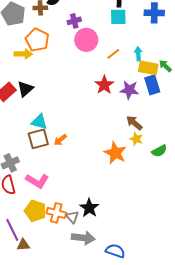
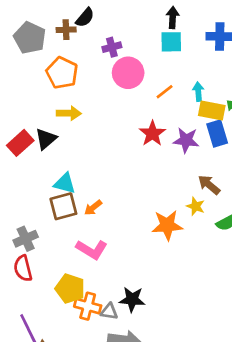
yellow arrow: (23, 54) -> (69, 113), moved
brown arrow: (134, 123) -> (209, 185), moved
orange star: (115, 153) -> (167, 225), turned -30
pink L-shape: (37, 181) -> (92, 249), moved
black star: (89, 208) -> (132, 299), turned -30
yellow pentagon: (35, 211) -> (70, 289), moved
gray triangle: (72, 217) -> (109, 312), turned -40

